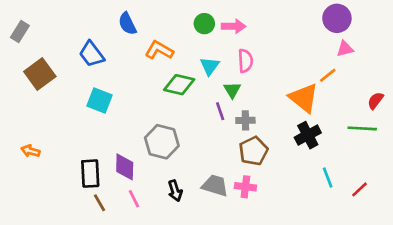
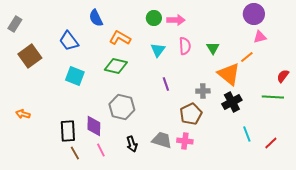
green diamond: (179, 85) -> (116, 66), moved
green triangle: (232, 90) -> (213, 48), moved
gray cross: (245, 120) -> (203, 91), moved

